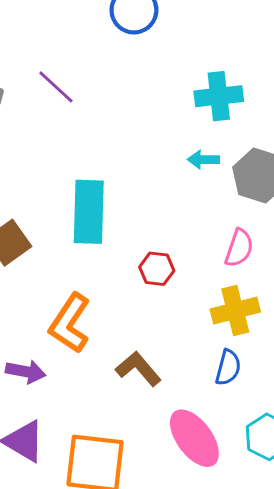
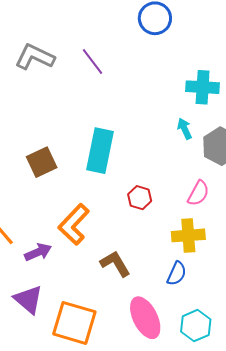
cyan arrow: (203, 160) -> (185, 129), turned 55
purple arrow: (26, 372) -> (38, 252), turned -44

